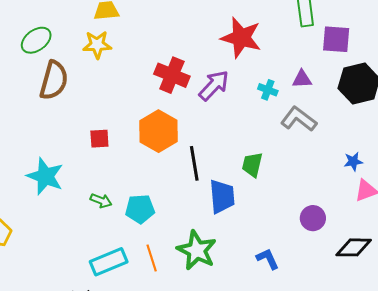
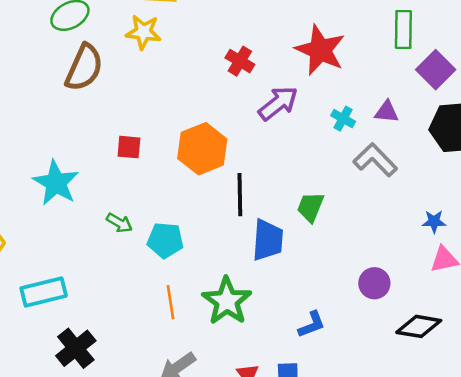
purple square: (336, 39) -> (436, 70), turned 32
red cross: (172, 75) -> (240, 61), moved, size x0.7
blue L-shape: (268, 259) -> (312, 324), turned 85
cyan rectangle: (109, 262) -> (44, 292), moved

